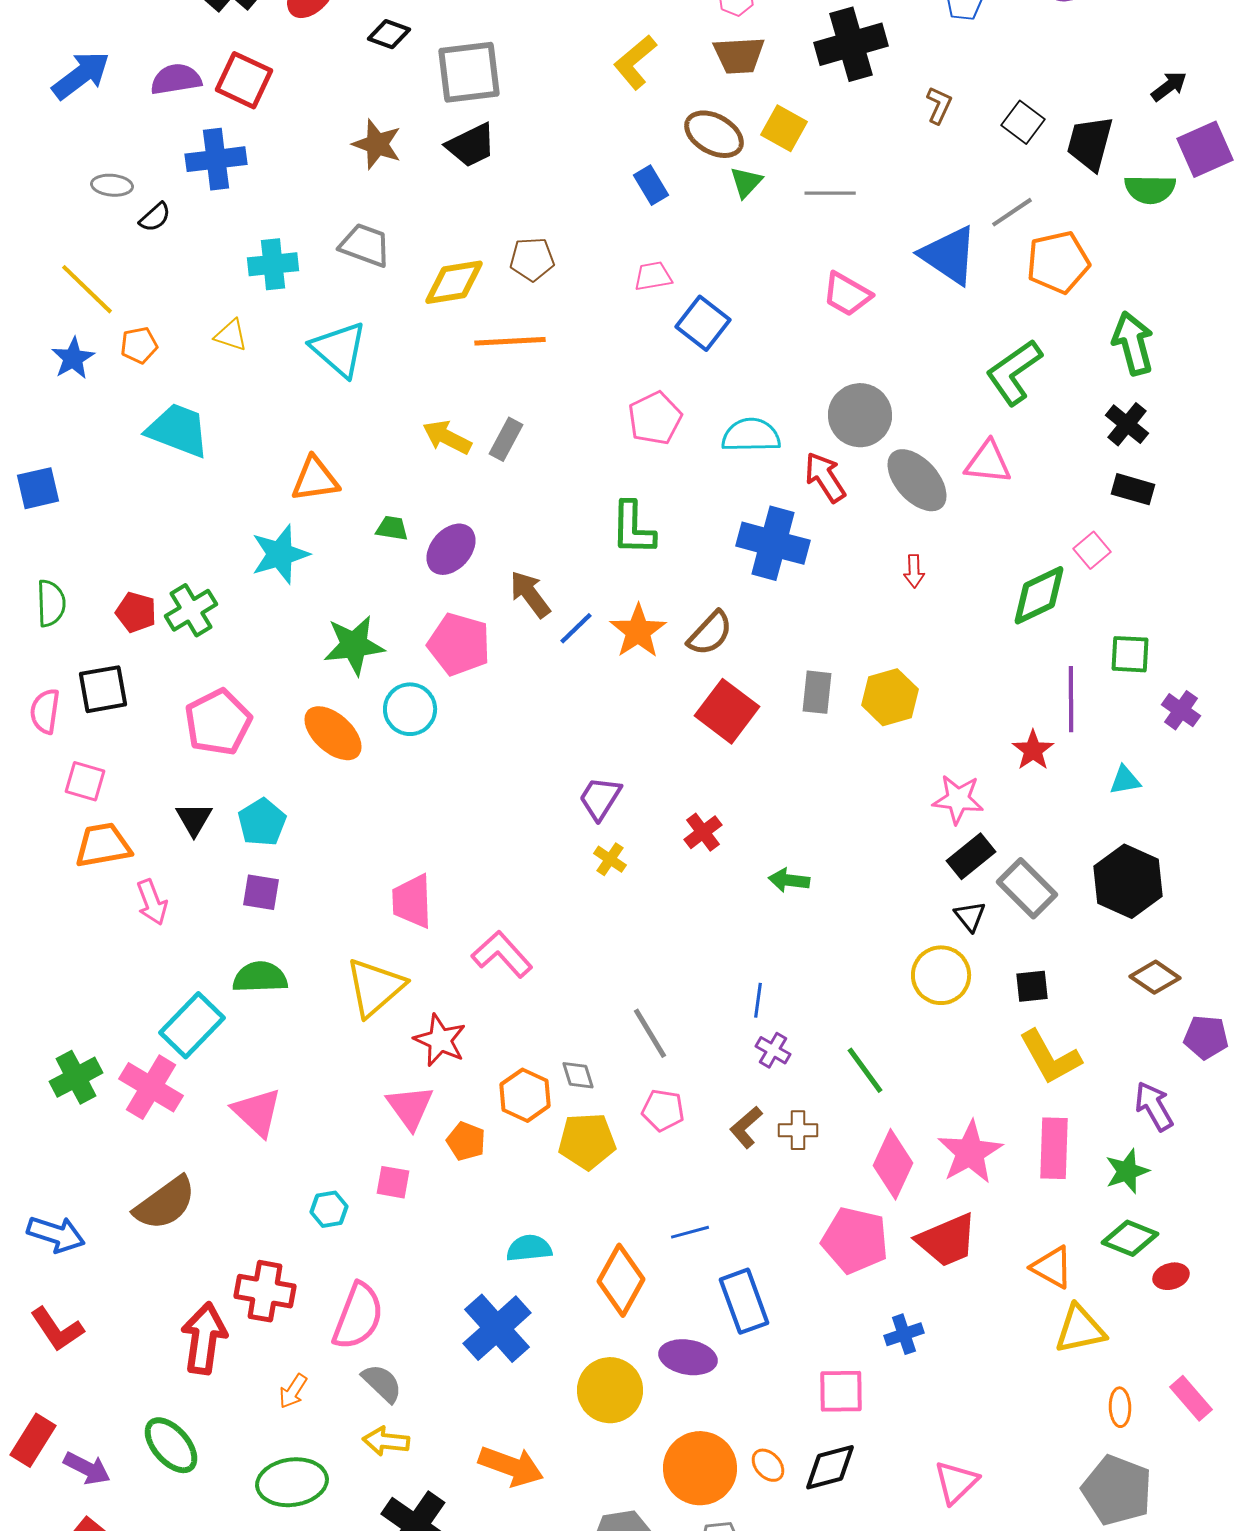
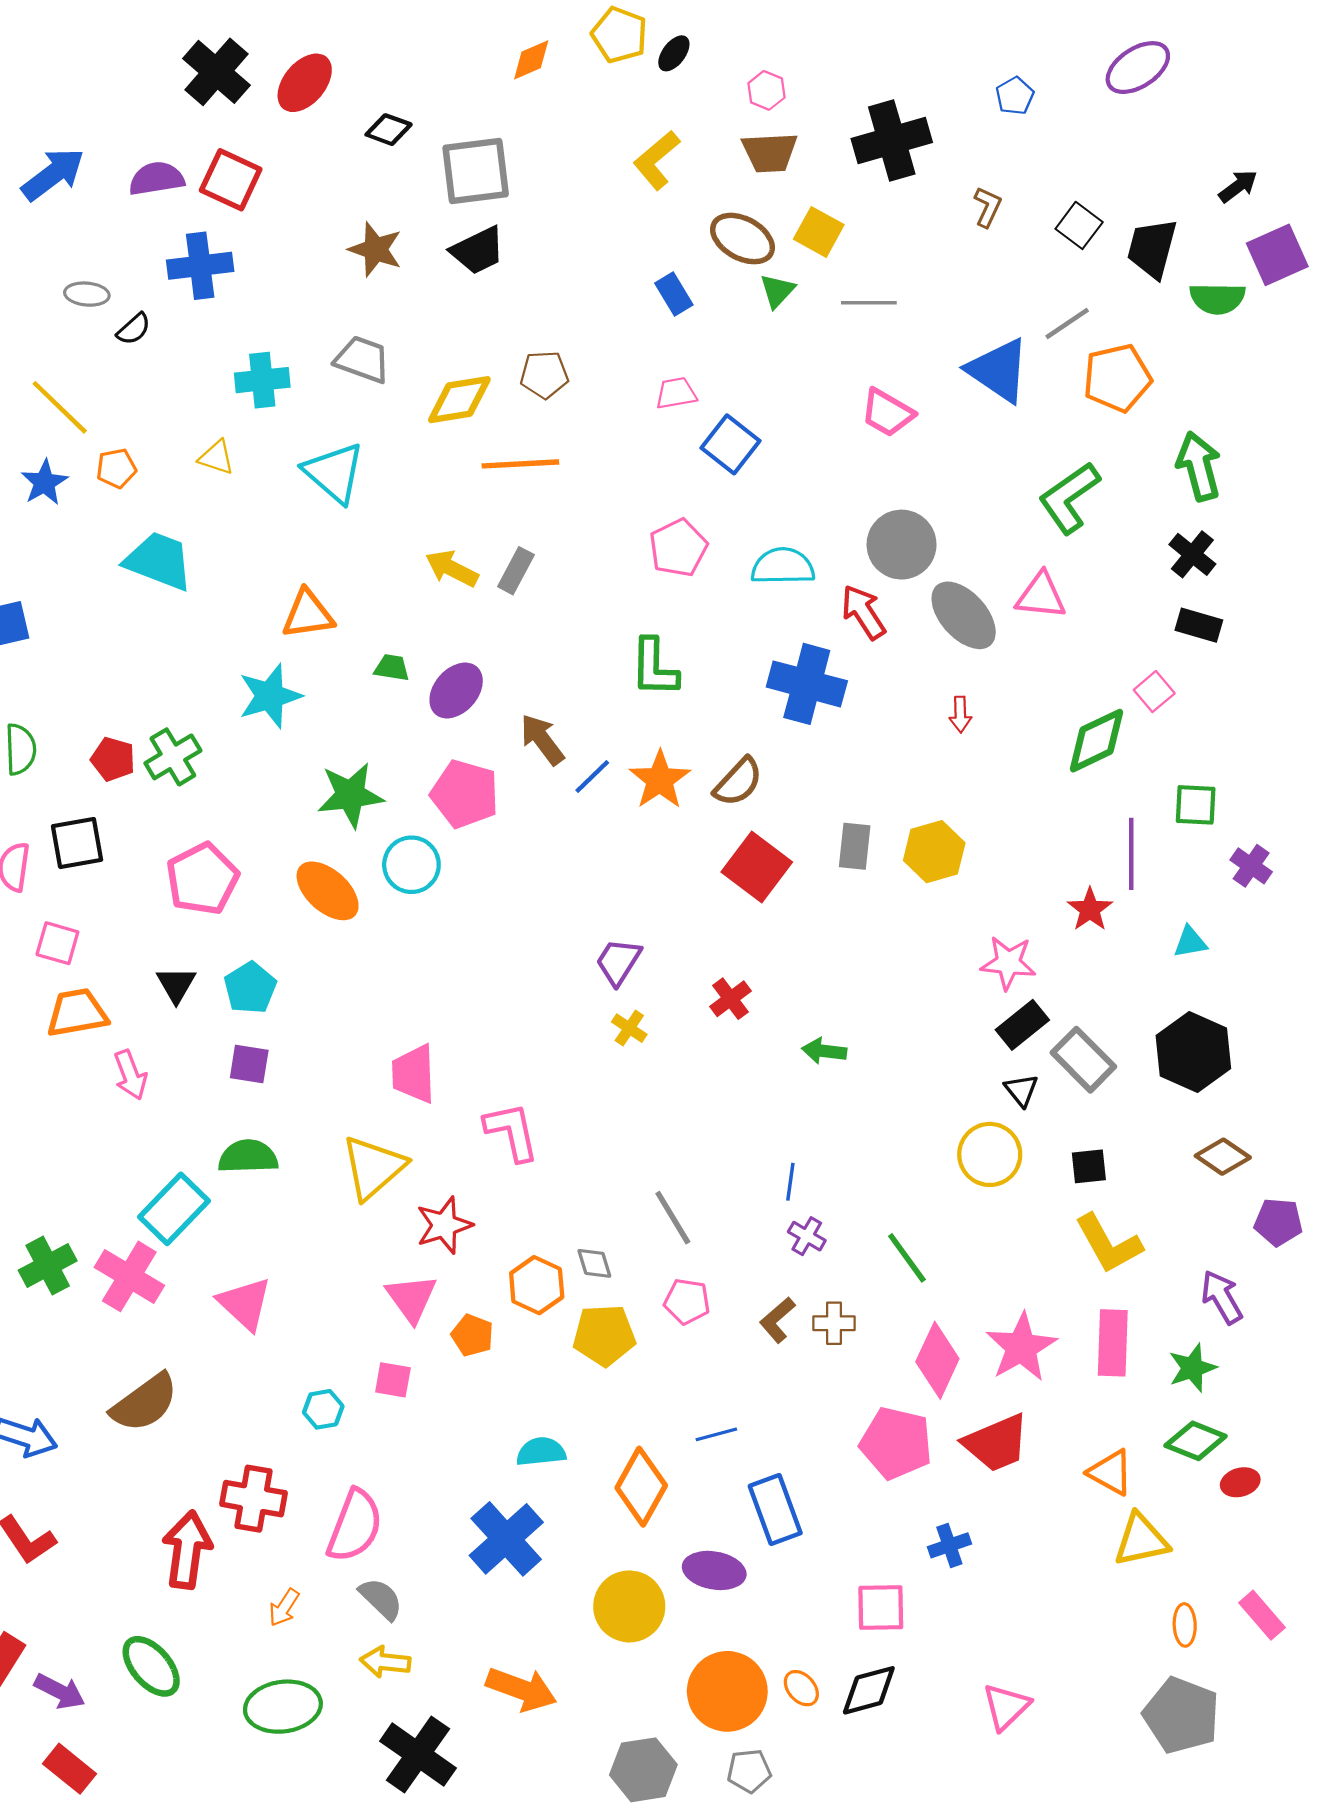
pink L-shape: (502, 954) -> (512, 1132), turned 30
red star: (440, 1040) -> (444, 1225), turned 30

